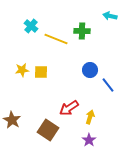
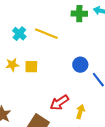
cyan cross: (31, 26) -> (19, 34), moved
green cross: (82, 31) -> (79, 14), moved

